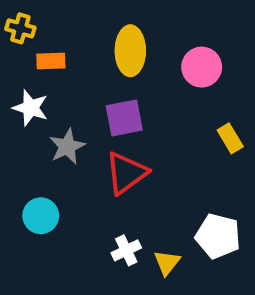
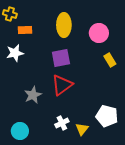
white star: (31, 108) -> (15, 53), turned -30
yellow rectangle: (230, 138) -> (110, 60), moved
gray star: (67, 146) -> (33, 95), moved
cyan circle: (41, 216) -> (20, 131), moved

